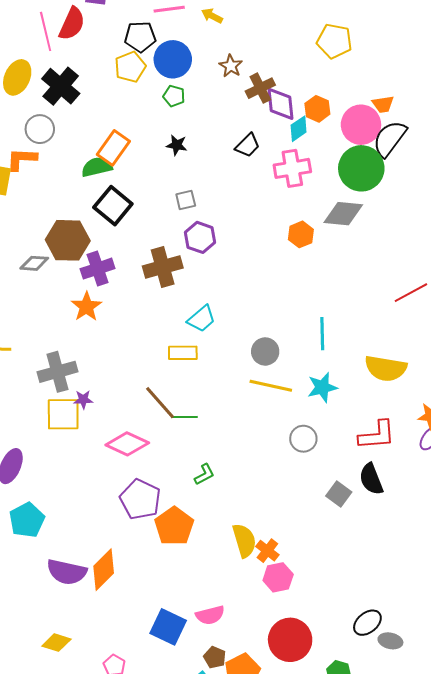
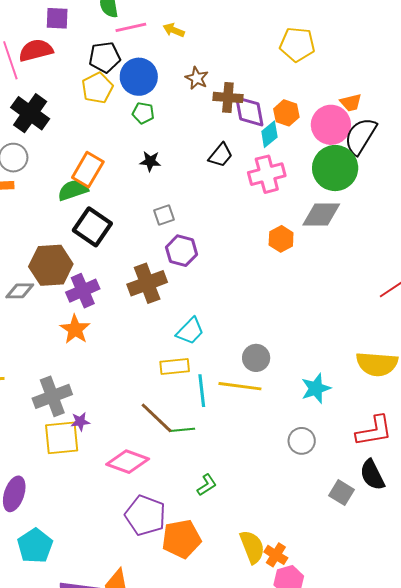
red semicircle: (72, 24) -> (36, 50), turned -124
brown cross: (260, 88) -> (228, 97), turned 36
cyan line: (322, 334) -> (202, 391), moved
yellow line: (271, 386) -> (240, 386), moved
orange pentagon: (174, 526) -> (181, 539), turned 30

